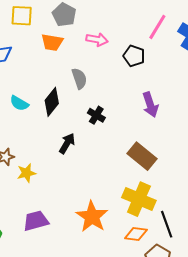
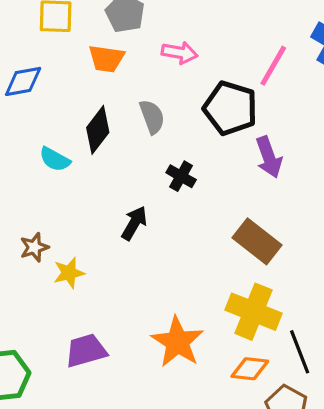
pink line: (157, 27) -> (273, 66), moved
black pentagon: (134, 56) -> (230, 108), moved, size x1.5
black diamond: (52, 102) -> (98, 130), moved

